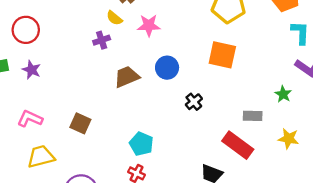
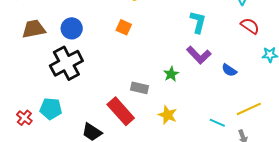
orange square: (222, 55) -> (124, 27), size x0.6
black cross: (194, 102) -> (66, 63), moved, size x2.0
cyan pentagon: (141, 144) -> (51, 109), moved, turned -30

